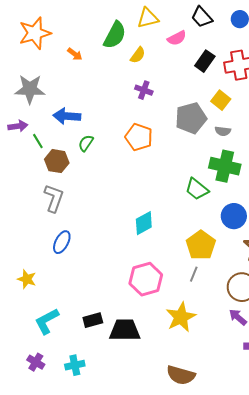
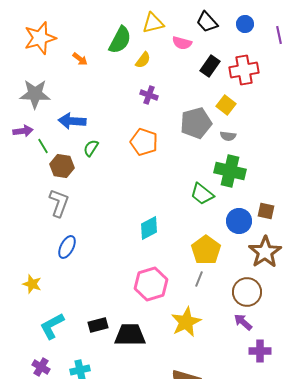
pink semicircle: (177, 38) -> (182, 43), turned 42

